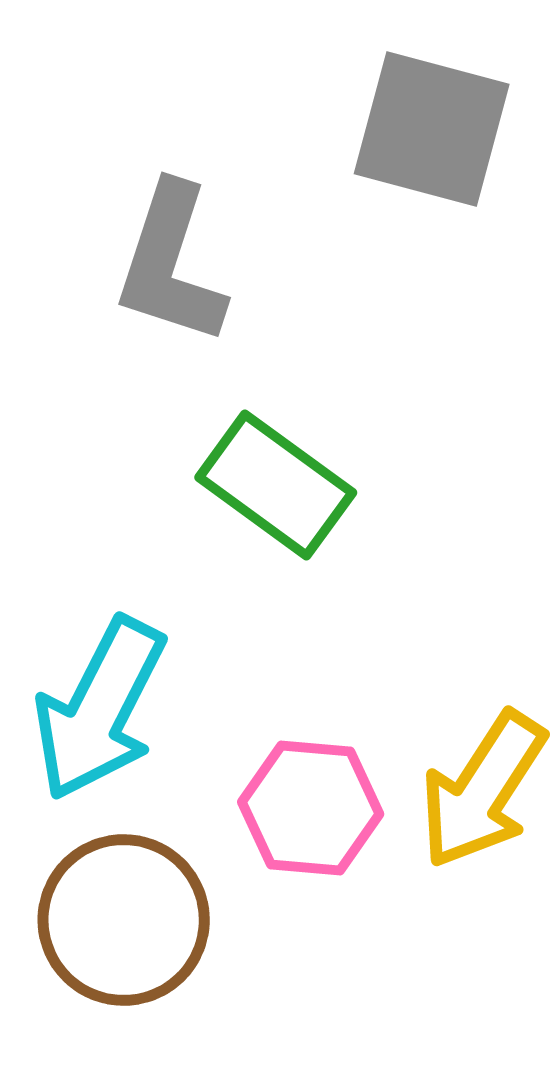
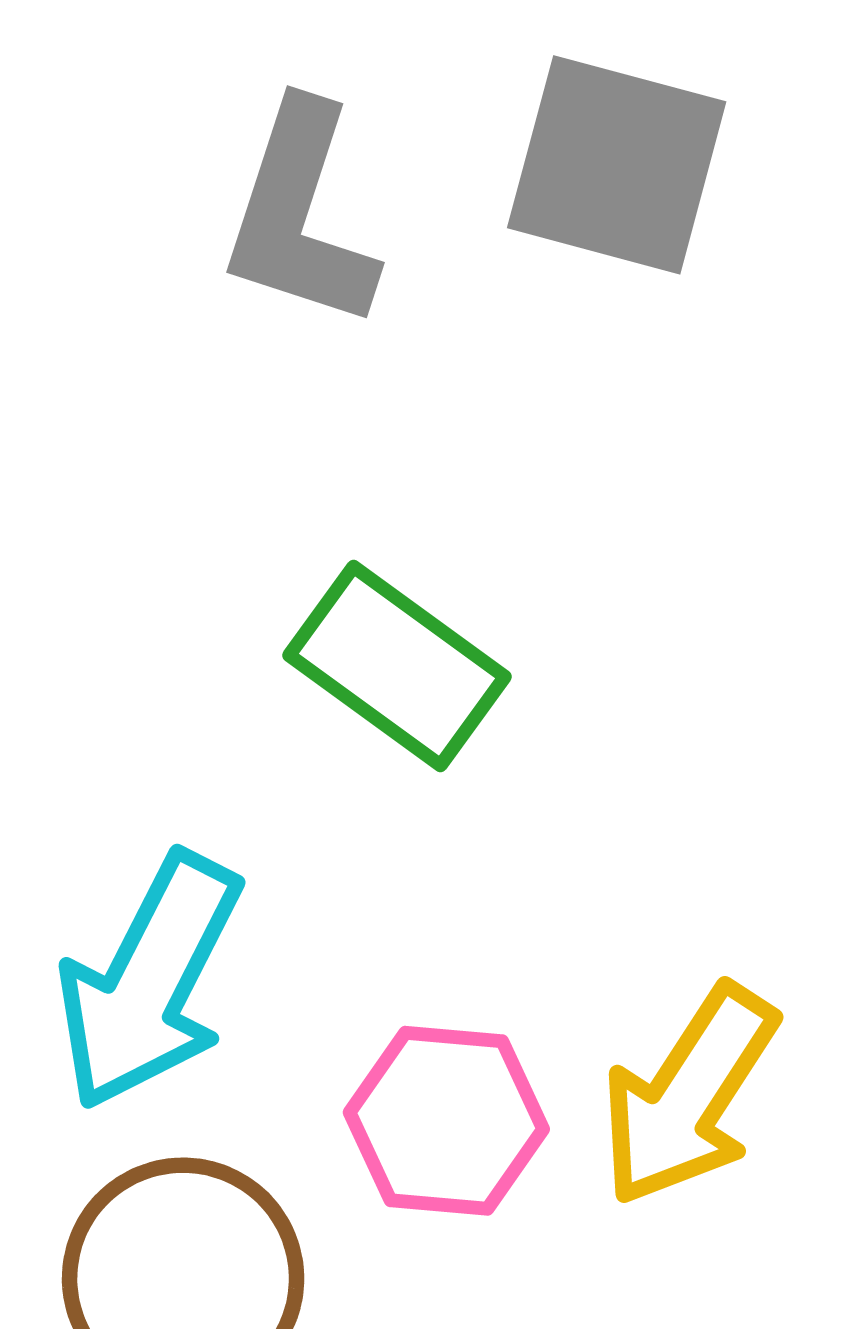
gray L-shape: (171, 264) -> (300, 215), moved

